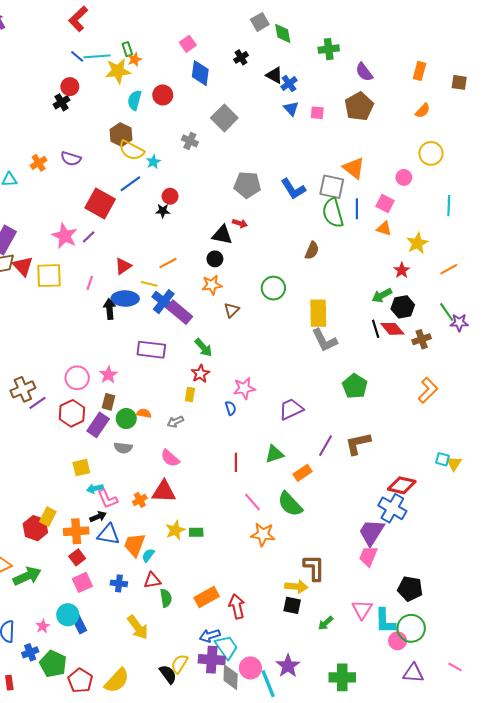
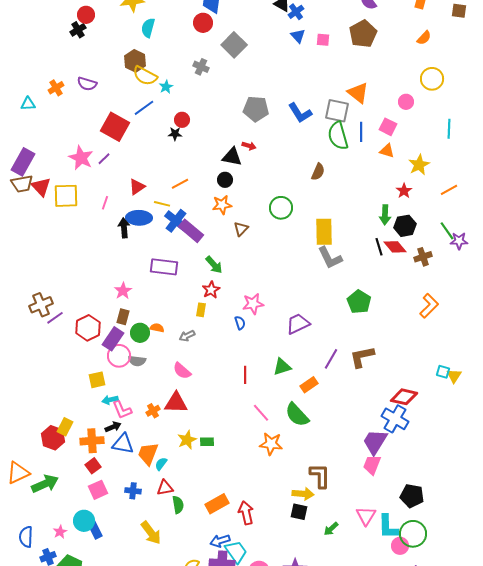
red circle: (163, 95) -> (203, 23), moved
green arrow: (382, 295) -> (385, 215), turned -60
pink circle: (77, 378) -> (119, 356), moved

